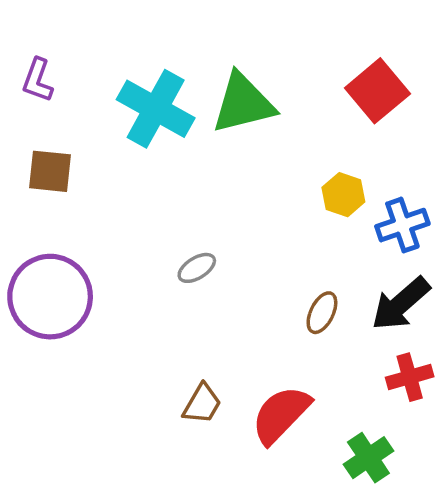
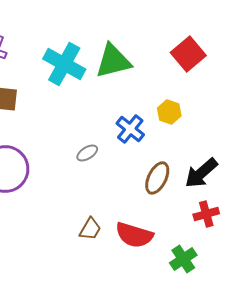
blue cross: (402, 225) -> (130, 129), moved, turned -32
brown ellipse: (322, 313) -> (157, 178), size x1.4
red semicircle: (281, 415) -> (134, 235), turned -117

